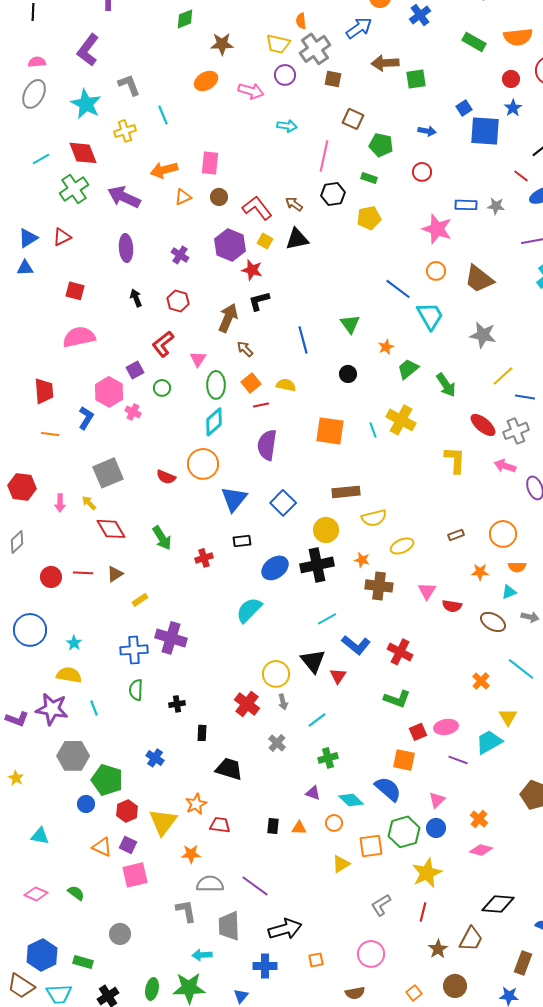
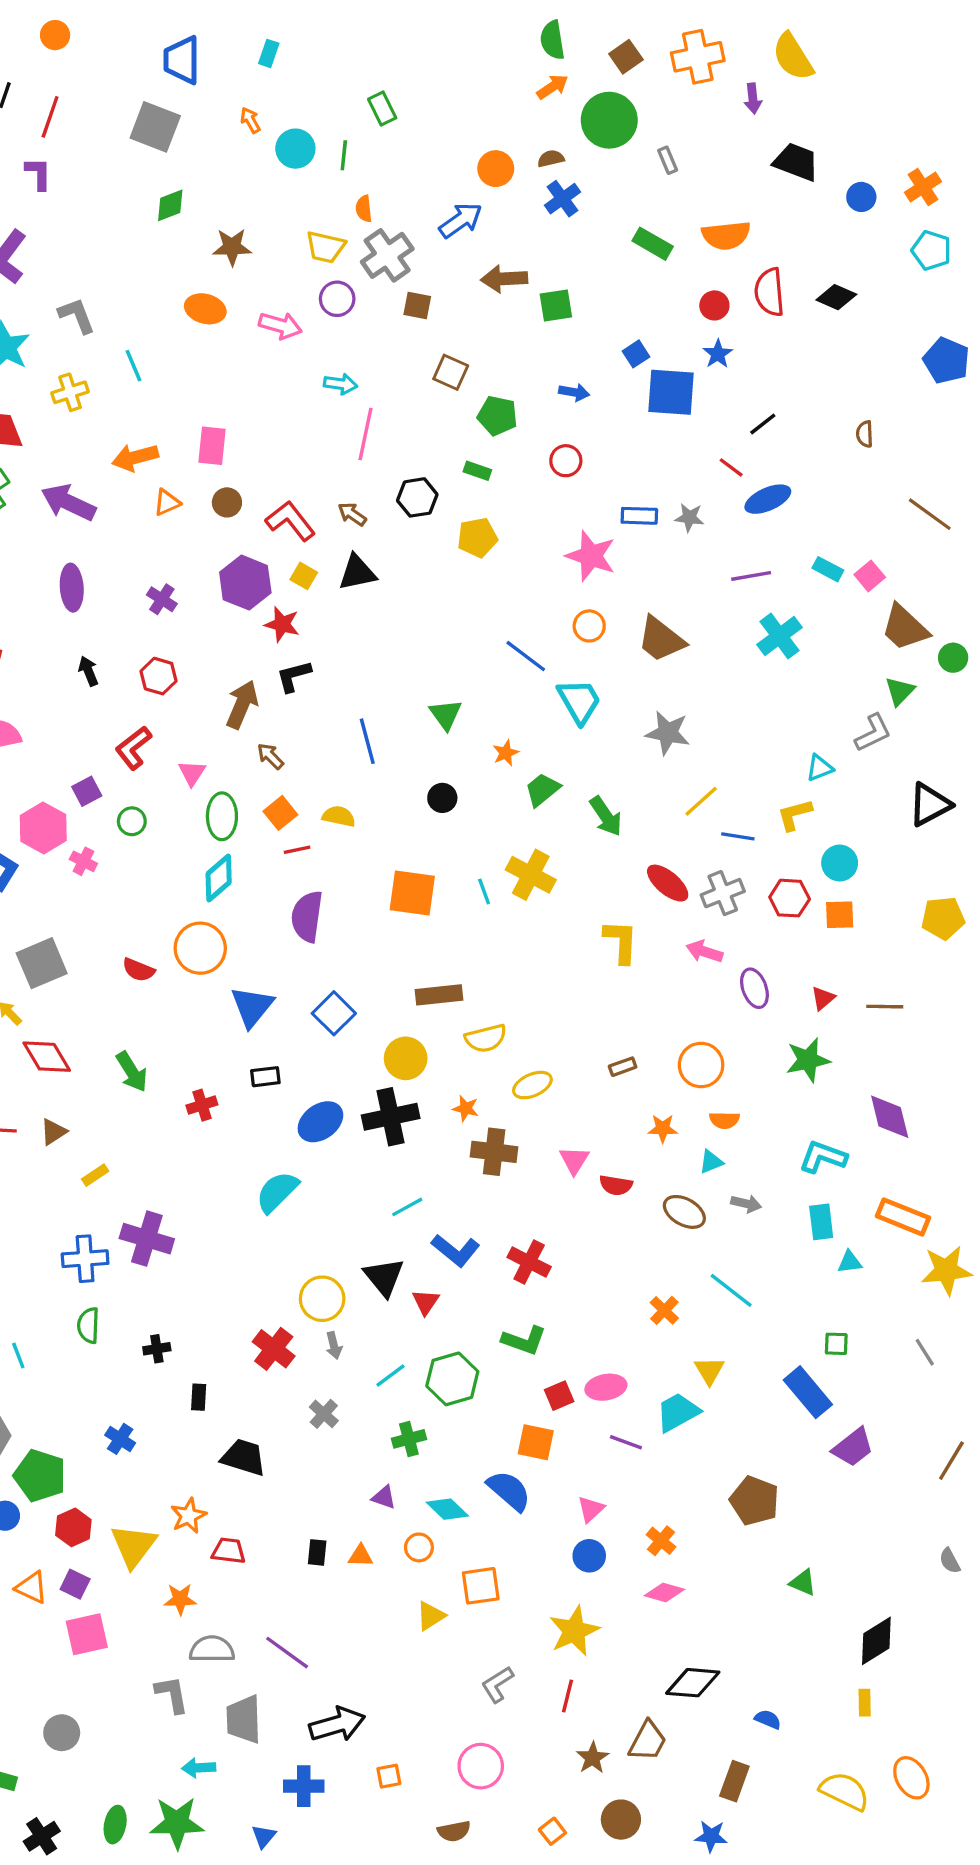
orange ellipse: (206, 81) -> (205, 309), turned 45
pink line: (324, 156) -> (366, 434), moved
green hexagon: (404, 832) -> (452, 1379), moved

